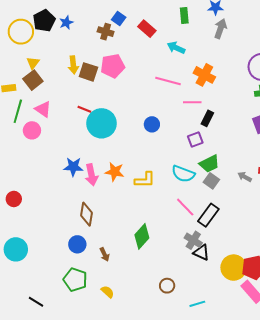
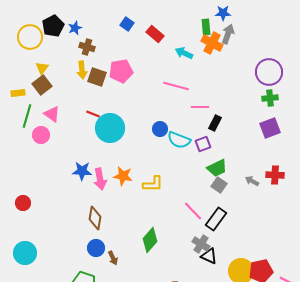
green rectangle: (184, 15) -> (206, 27), moved
brown cross: (106, 32) -> (87, 47), moved
orange cross: (204, 75) -> (212, 43), moved
cyan semicircle: (183, 174) -> (179, 140), moved
blue circle: (77, 244) -> (96, 248), moved

